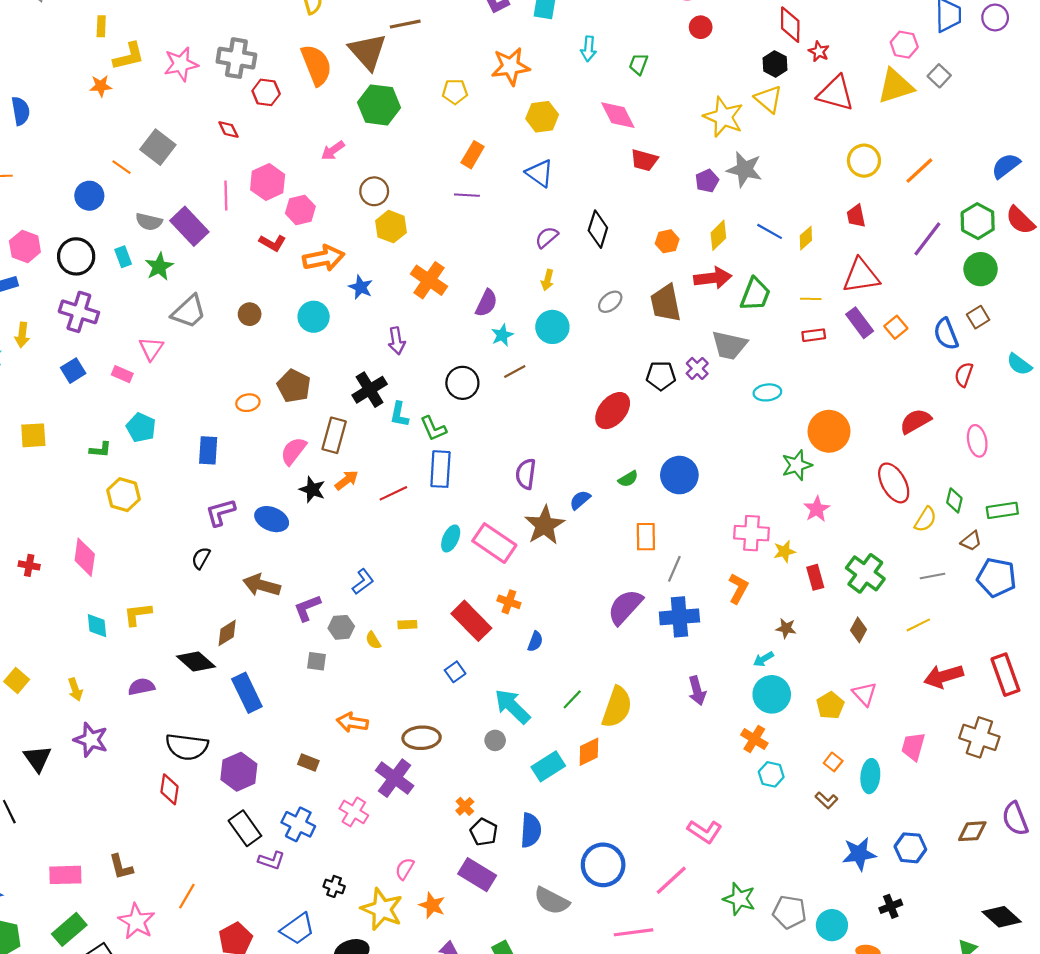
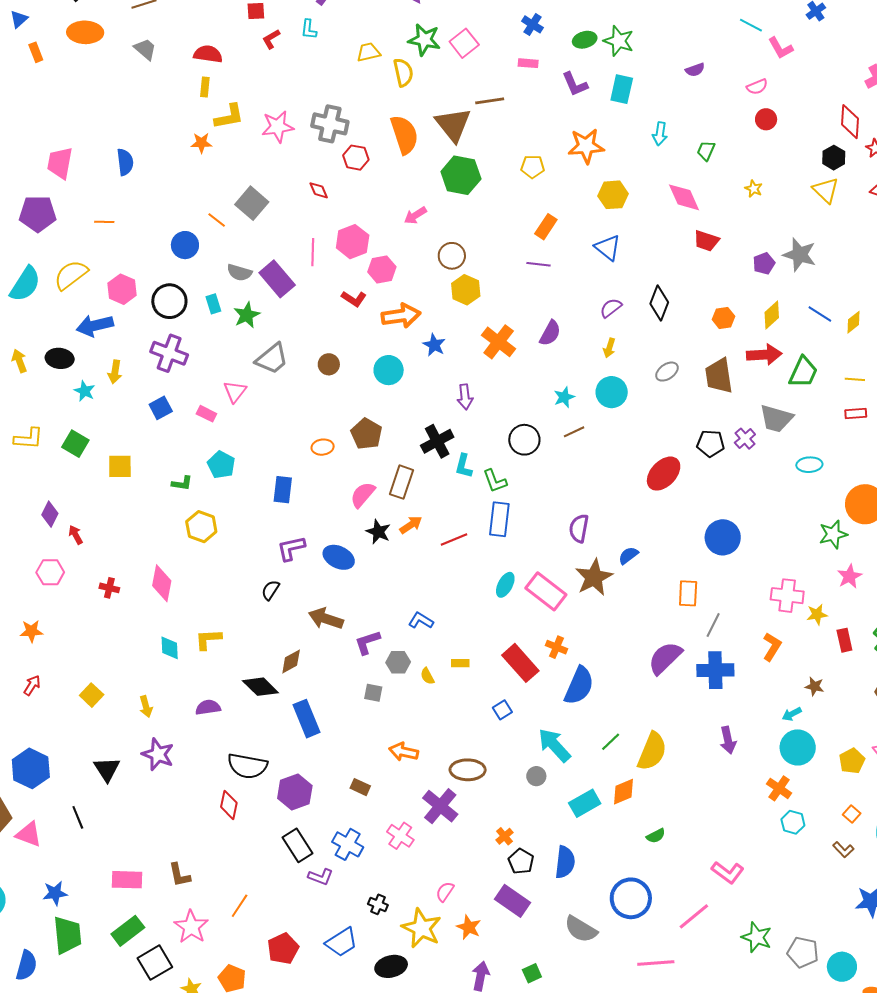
yellow star: (723, 117) -> (754, 189), moved, size x0.5
purple semicircle: (486, 303) -> (550, 333), moved
green semicircle: (628, 479) -> (656, 836), moved
blue L-shape: (363, 582) -> (421, 621), turned -115
blue semicircle: (535, 641) -> (579, 686), size x2.0

